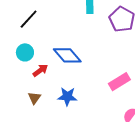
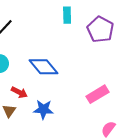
red arrow: (40, 70) -> (19, 92), moved, turned 63

